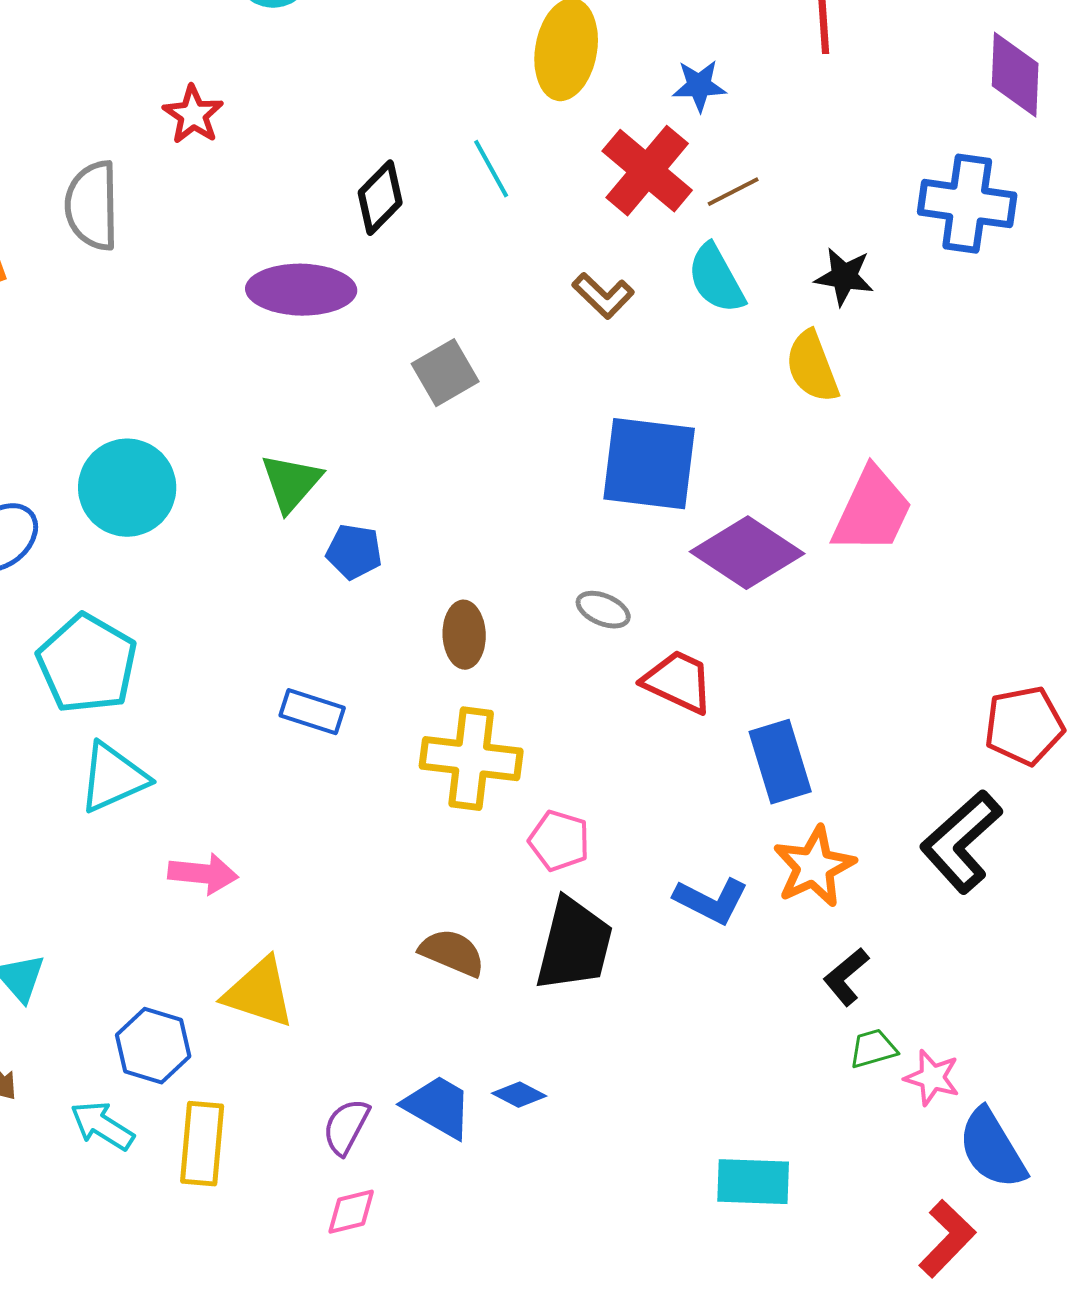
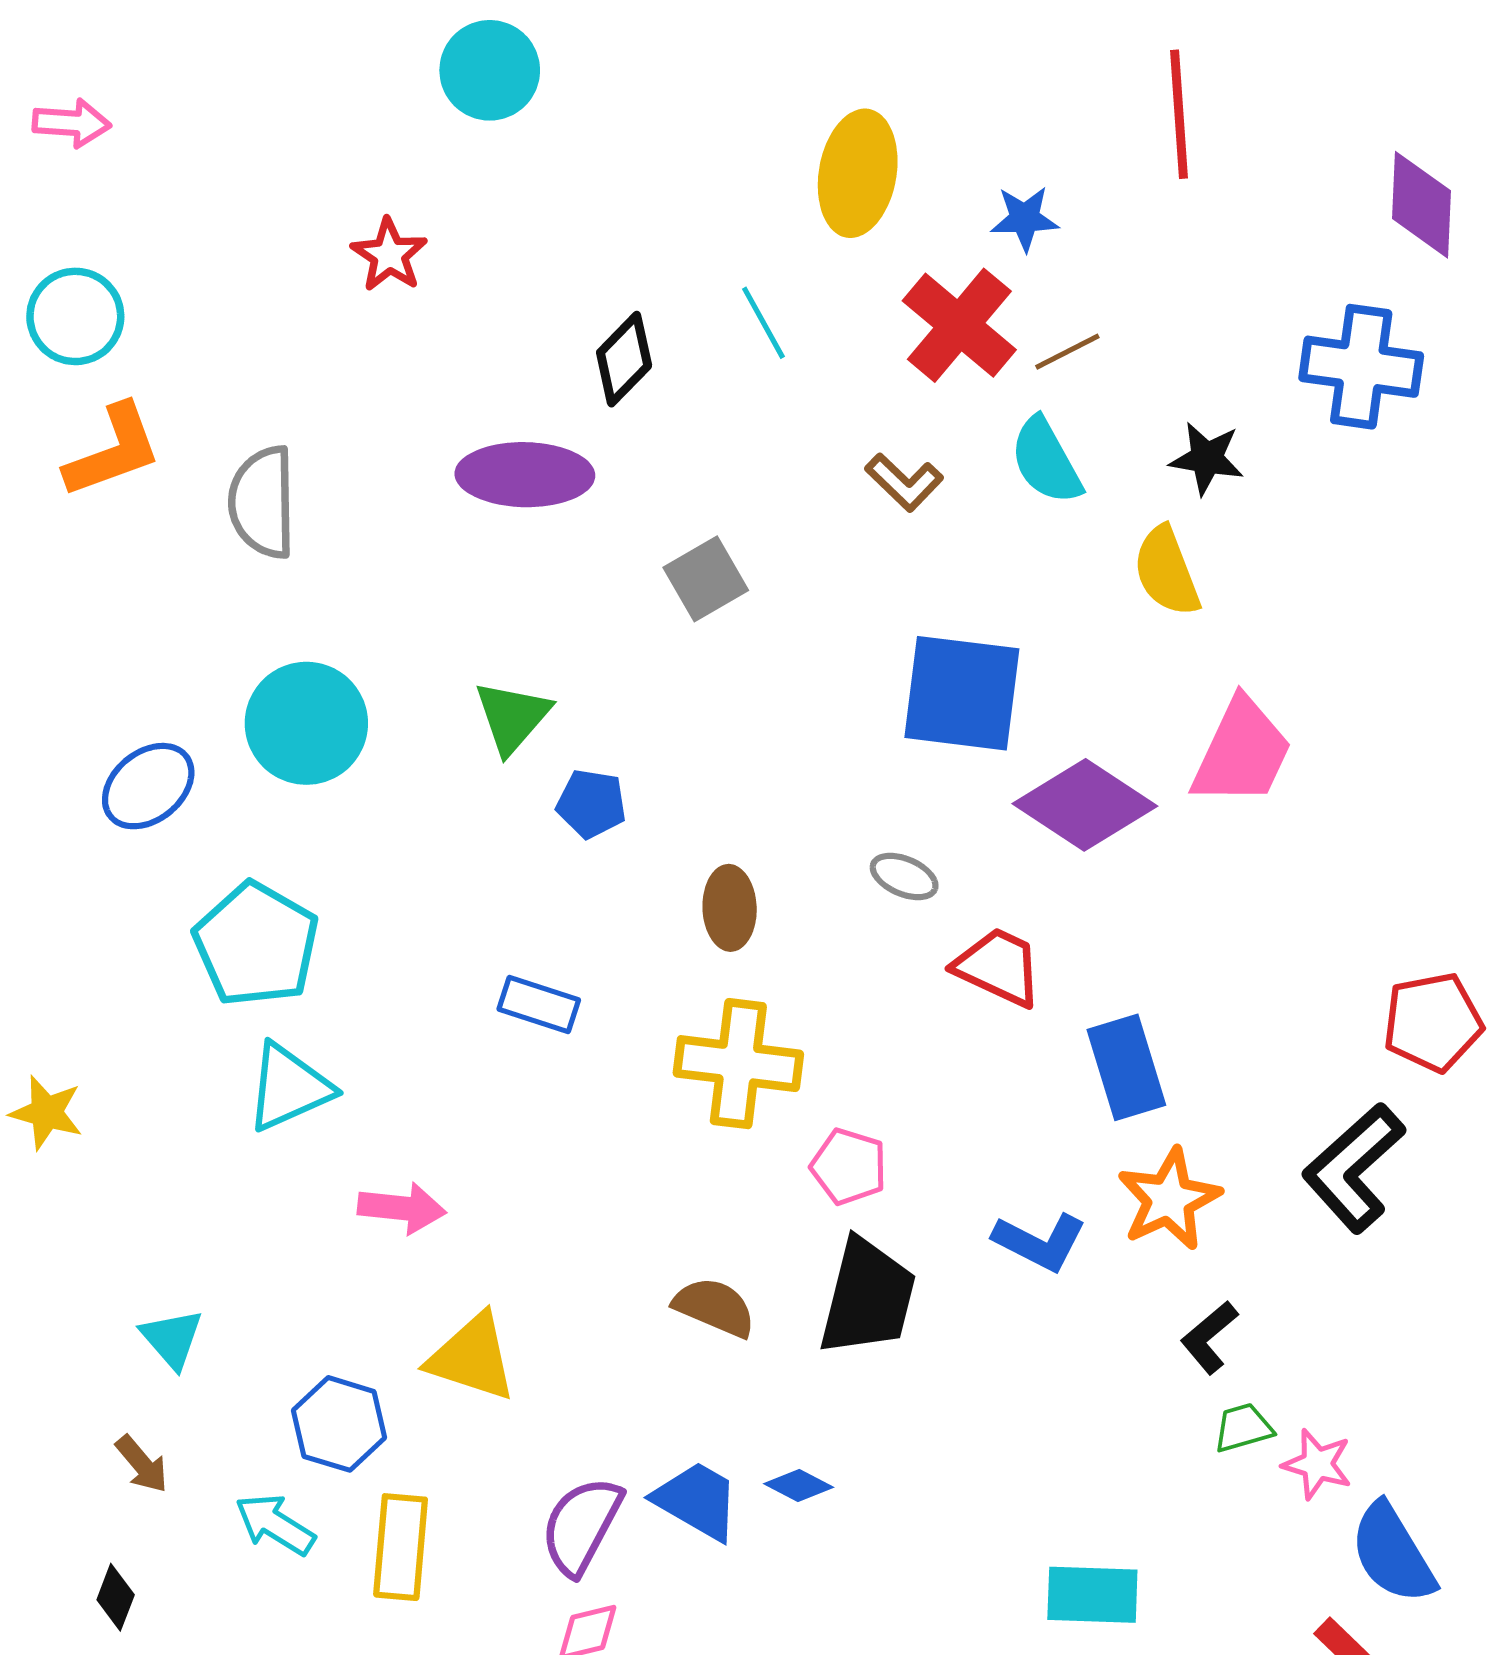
gray semicircle: (92, 206) -> (262, 502), moved
purple semicircle: (346, 1127) -> (581, 1526), size x1.4

